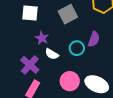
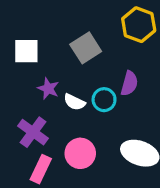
white semicircle: (52, 54) -> (74, 102), moved
pink circle: (70, 81) -> (80, 153), moved

